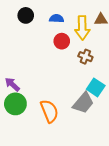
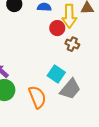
red circle: (62, 41) -> (57, 28), moved
cyan square: (96, 87) -> (56, 74), moved

